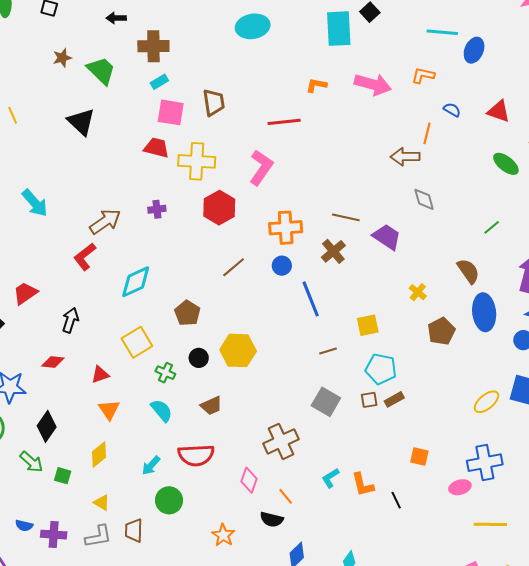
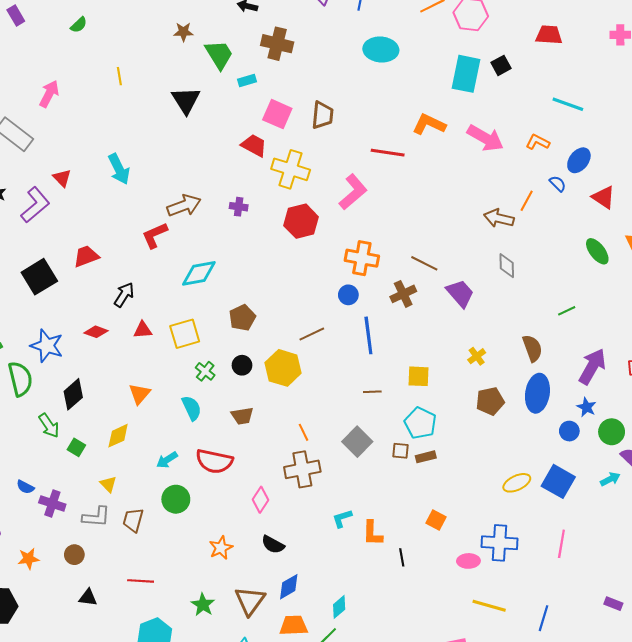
blue ellipse: (474, 50) -> (579, 160), moved
cyan rectangle: (159, 82) -> (247, 81), moved
orange L-shape: (316, 85) -> (429, 124), size x1.5
brown line: (234, 267) -> (312, 334), moved
red triangle: (100, 375) -> (143, 330), moved
orange line: (286, 496) -> (303, 432), moved

